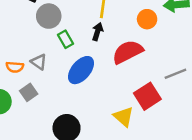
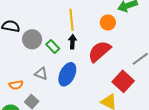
green rectangle: (65, 39) -> (53, 46), moved
gray triangle: (39, 62) -> (41, 74), moved

